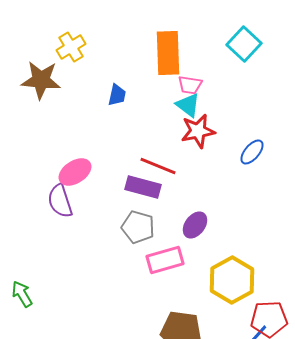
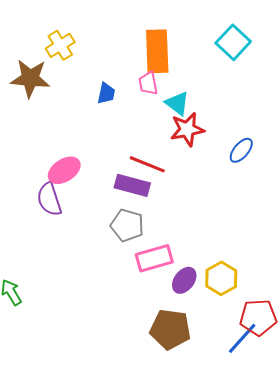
pink trapezoid: (190, 85) -> (148, 83), moved, turned 70
purple ellipse: (195, 225) -> (184, 280), moved
yellow hexagon: (232, 280) -> (221, 278), size x0.7

